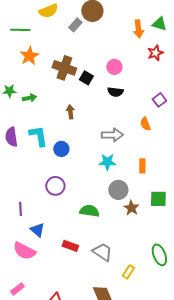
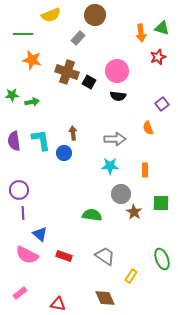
gray rectangle: (75, 25) -> (78, 38), moved
orange star: (29, 56) -> (32, 60), turned -30
pink circle: (114, 67) -> (117, 71), size x1.5
brown arrow: (70, 112) -> (73, 133), moved
purple circle: (55, 186) -> (19, 190), moved
red rectangle: (70, 246) -> (64, 256), moved

